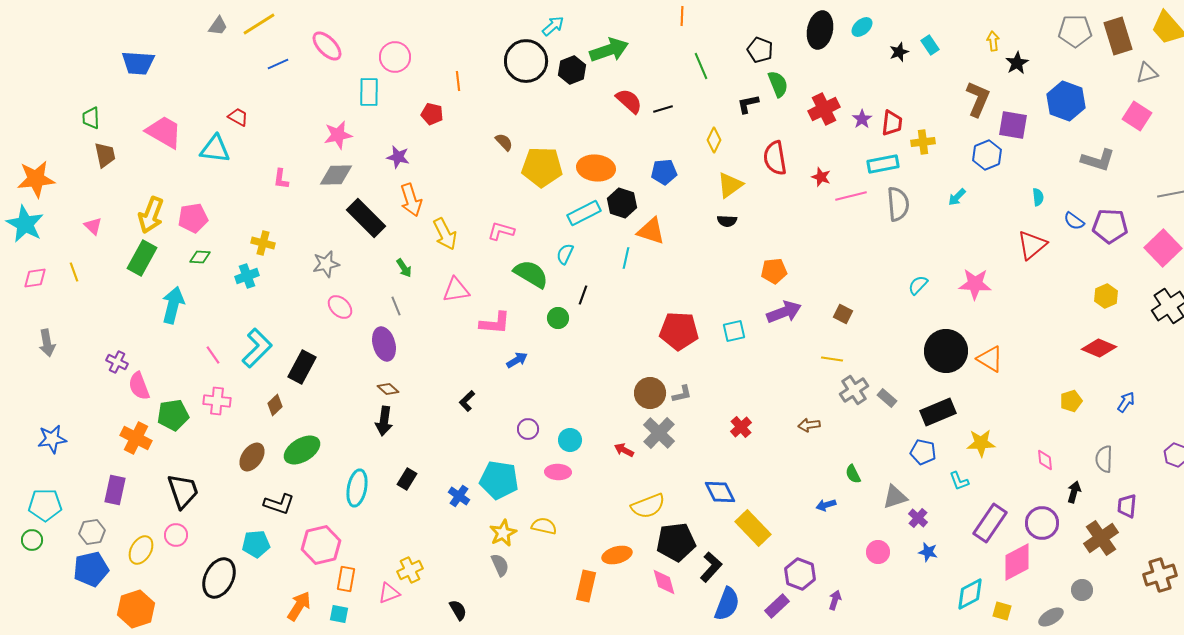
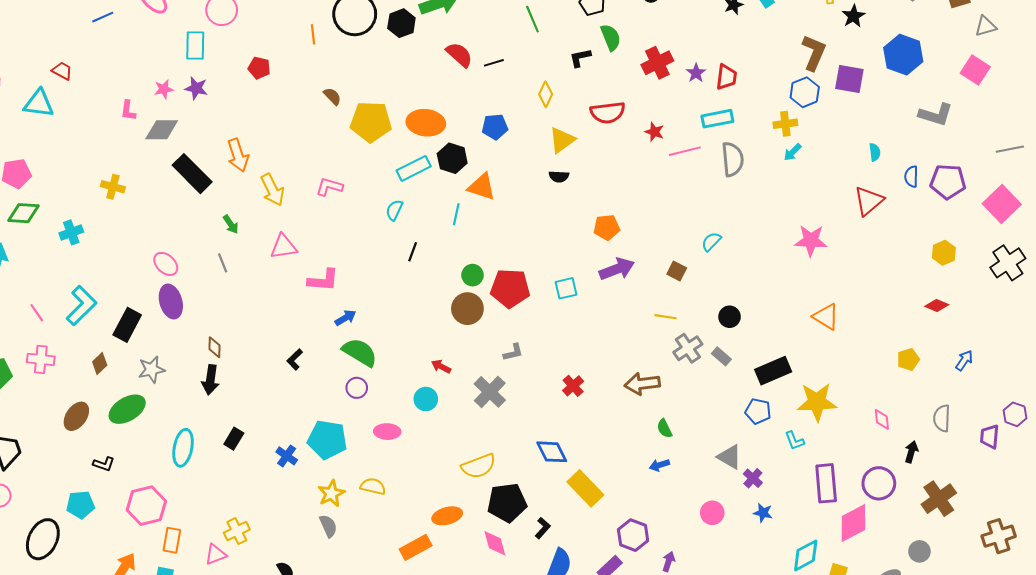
orange line: (458, 81) -> (313, 34), moved
pink star: (338, 135) -> (164, 89), size x0.7
yellow cross: (923, 142) -> (785, 124), moved
blue hexagon: (987, 155) -> (805, 92), moved
purple star: (398, 157) -> (196, 88), moved
red semicircle: (775, 158) -> (608, 113), turned -88
pink L-shape: (281, 179) -> (128, 111), moved
blue semicircle: (1074, 221) -> (911, 177), turned 55
yellow cross: (263, 243) -> (113, 187), moved
green diamond: (200, 257) -> (24, 213), size x1.5
gray star: (326, 264) -> (152, 370), moved
green semicircle: (531, 274) -> (360, 352), moved
cyan semicircle: (918, 285) -> (711, 242), moved
green circle: (558, 318) -> (473, 275), moved
purple ellipse: (384, 344) -> (171, 302), moved
red diamond: (1099, 348) -> (937, 306), size x0.7
black circle: (946, 351) -> (730, 317), moved, size x0.5
brown diamond: (388, 389) -> (215, 347), turned 50
brown circle: (650, 393) -> (467, 309), moved
brown arrow: (809, 425) -> (642, 384), size x1.6
cyan circle: (570, 440) -> (426, 399), moved
yellow star: (981, 443) -> (817, 402), size x1.4
red arrow: (624, 450) -> (441, 367), moved
green semicircle: (853, 474) -> (665, 428), moved
gray triangle: (895, 497) -> (730, 457), turned 48
black L-shape: (279, 504) -> (104, 464), size x0.7
purple trapezoid: (1127, 506) -> (990, 437), moved
purple rectangle: (990, 523) -> (826, 483), turned -39
black L-shape: (711, 567) -> (543, 528), size x0.7
orange rectangle: (586, 586) -> (416, 547), turned 48

